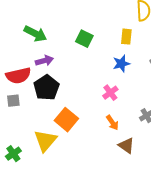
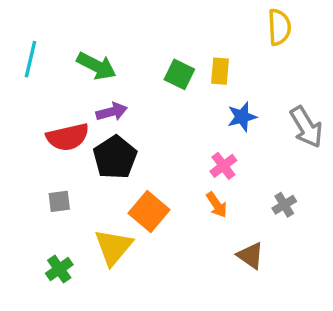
yellow rectangle: (126, 37) -> (220, 71), moved
gray square: (13, 101) -> (59, 201), moved
orange arrow: (112, 123) -> (217, 205), moved

